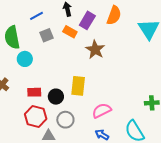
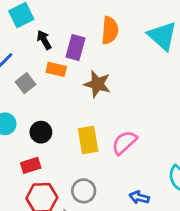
black circle: (56, 97) -> (41, 132), moved
pink semicircle: (102, 111) -> (124, 143), moved

